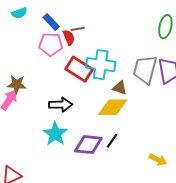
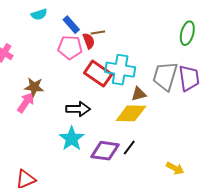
brown triangle: (120, 88) -> (139, 94), turned -35

